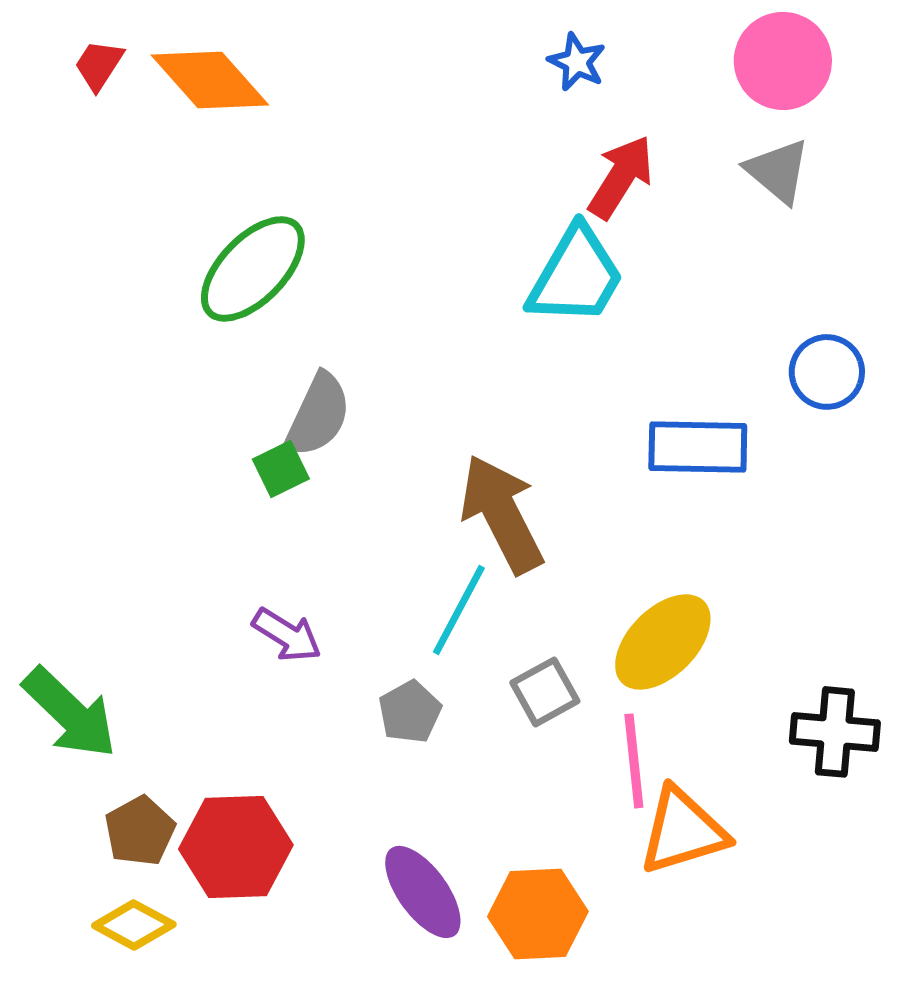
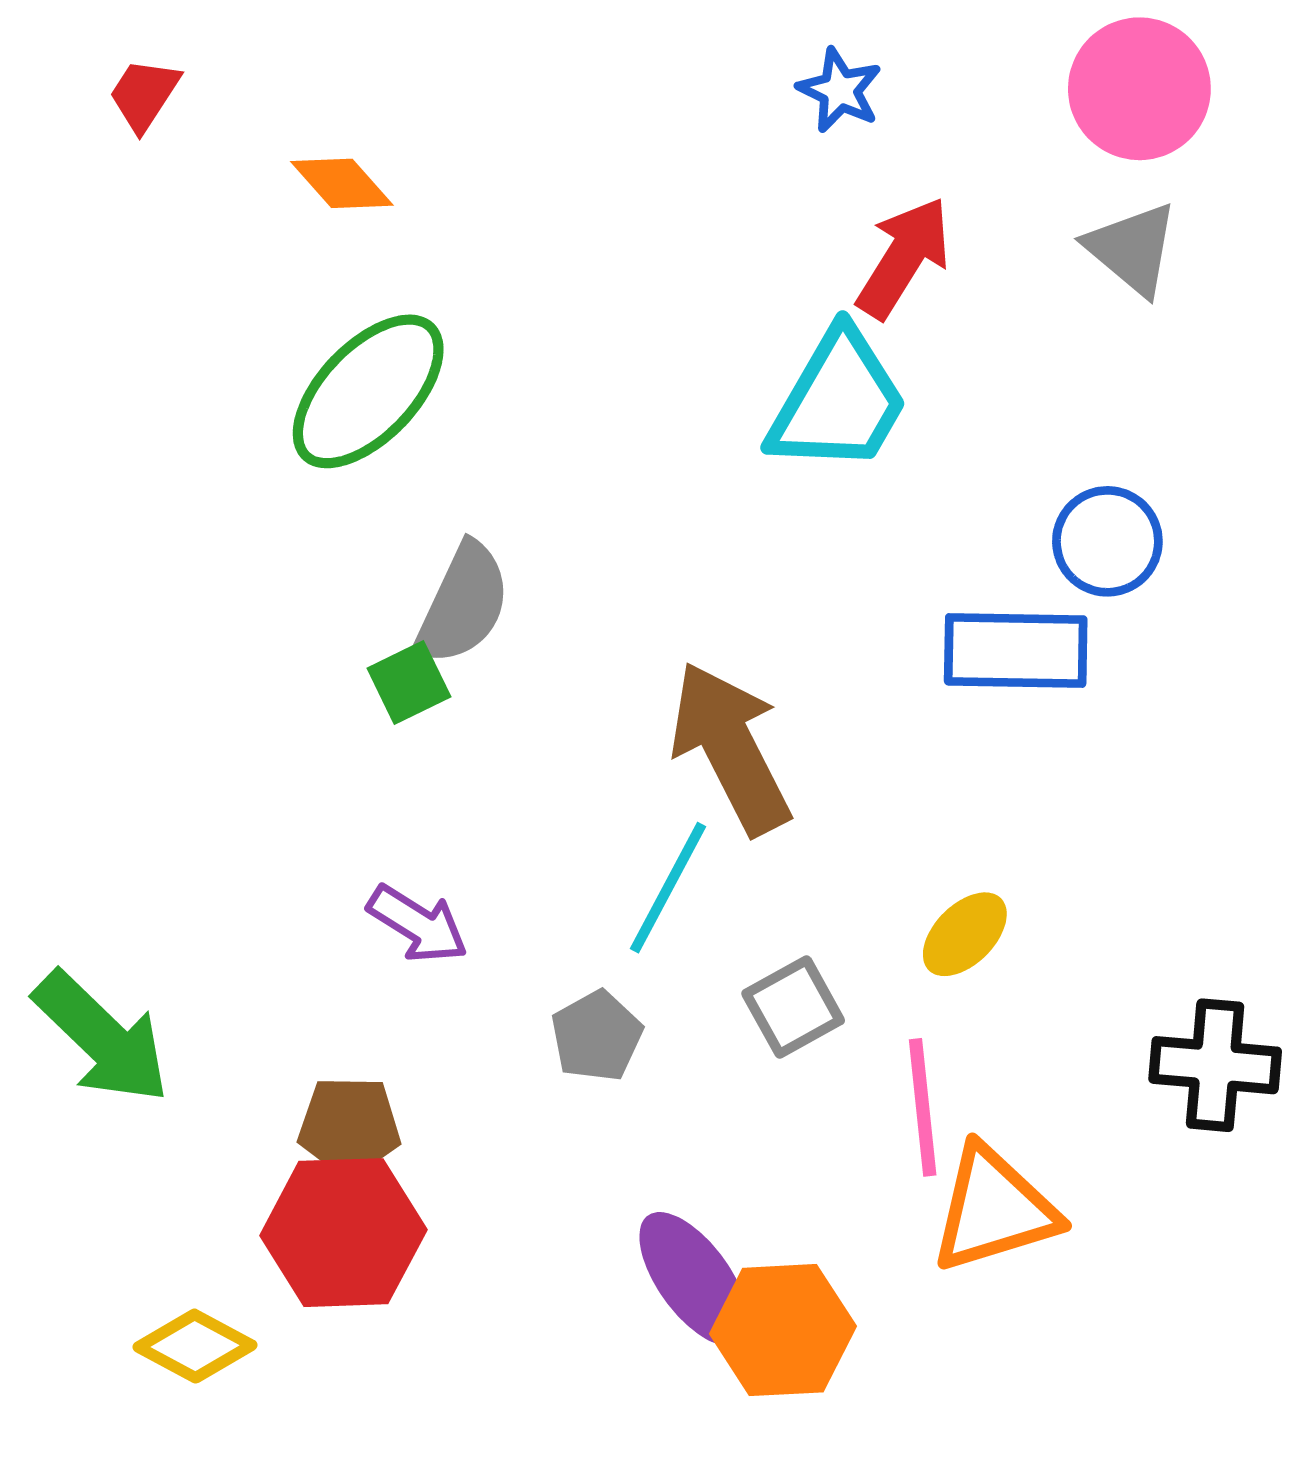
orange diamond: (210, 80) -> (342, 183), moved, size x0.6
blue circle: (827, 372) -> (1107, 541), moved
yellow ellipse: (663, 642) -> (965, 934), size x0.6
brown pentagon: (140, 831) -> (349, 1126), moved, turned 30
purple ellipse: (423, 892) -> (694, 1279), moved

